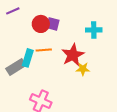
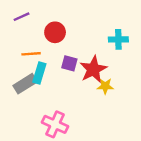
purple square: (53, 24) -> (69, 63), moved
orange line: (44, 50) -> (31, 54), moved

